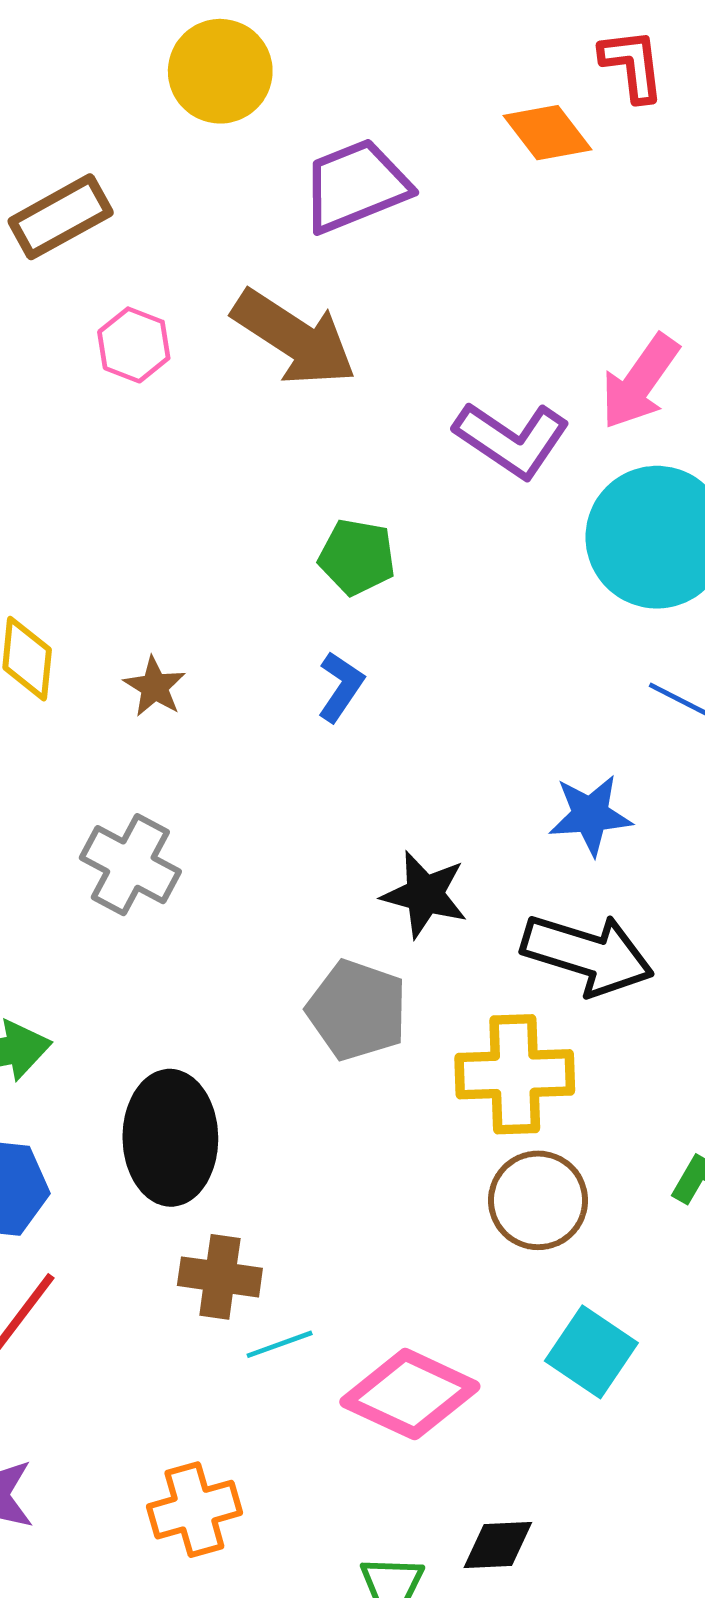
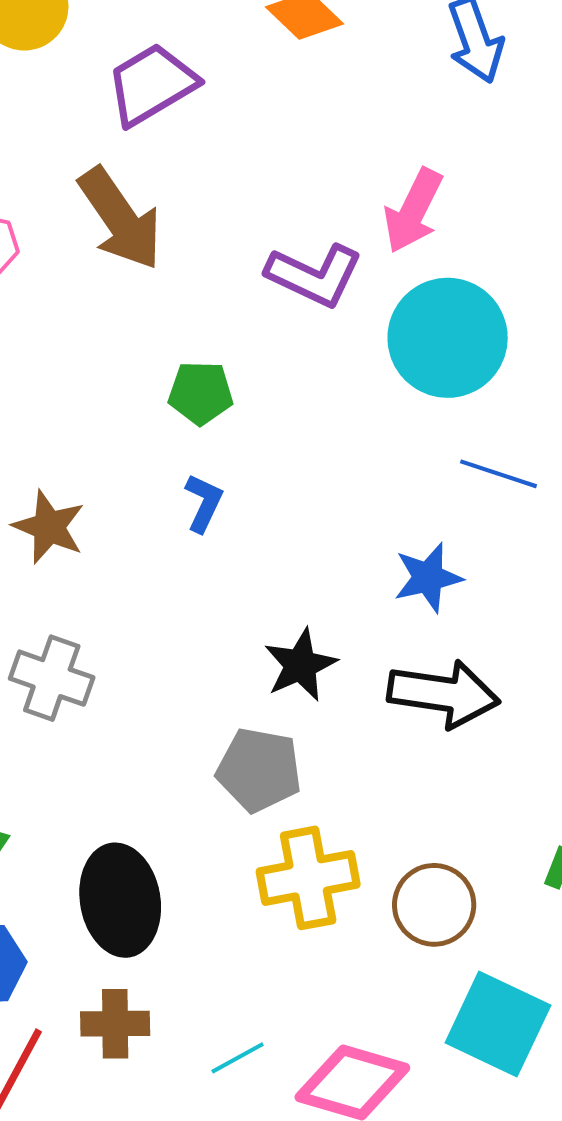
brown arrow: (294, 338) -> (120, 219), turned 31
brown star: (155, 687) -> (49, 527), size x1.4
black star: (425, 894) -> (300, 665), turned -30
yellow cross: (515, 1074) -> (308, 878), moved
brown cross: (220, 1277) -> (115, 1024), moved
cyan square: (591, 1352) -> (498, 1024), size x1.4

